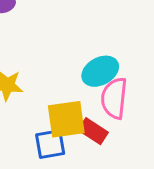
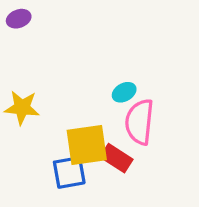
cyan ellipse: (100, 71) -> (124, 92), size x0.6

